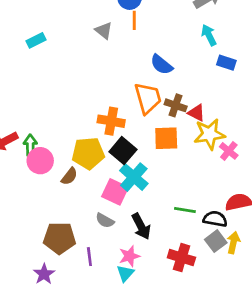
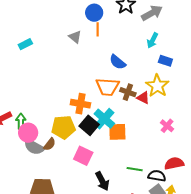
cyan arrow: (209, 35) -> (153, 40), turned -126
orange trapezoid: (148, 98) -> (108, 87), turned 110
yellow star: (209, 134) -> (157, 86), moved, turned -30
orange square: (166, 138) -> (117, 132), moved
cyan cross: (134, 177) -> (104, 119), moved
gray semicircle: (105, 221) -> (34, 147), moved, size x1.5

